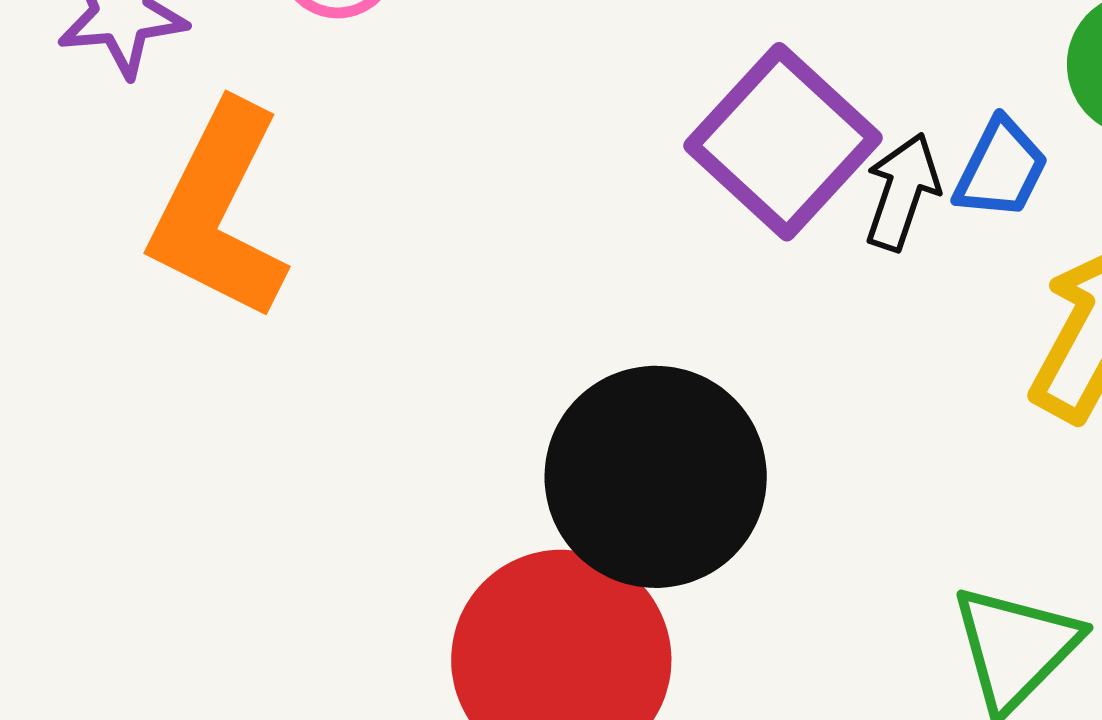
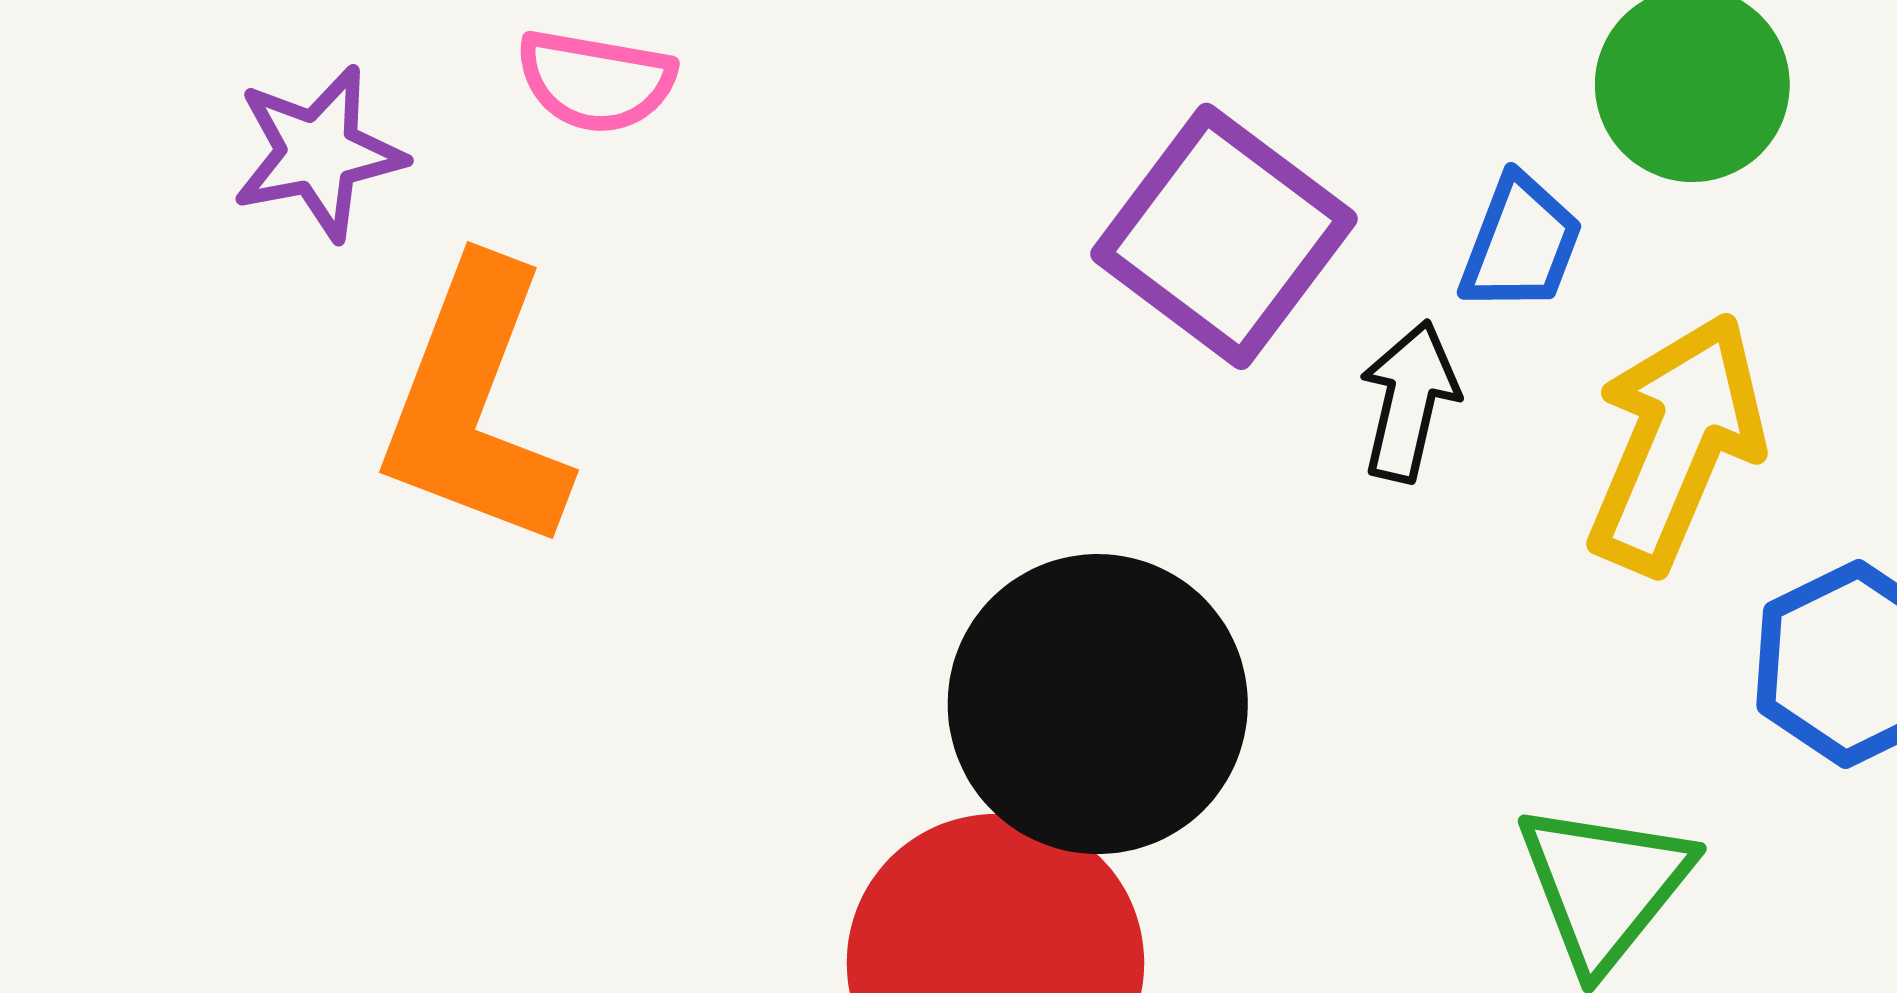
black arrow: (902, 192) -> (1409, 401), moved

